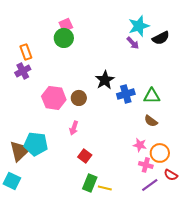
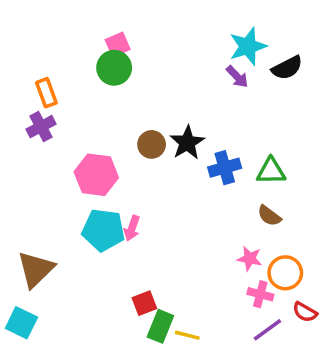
brown circle: (79, 98) -> (152, 144), moved
cyan pentagon: (36, 144) -> (103, 230), moved
red square: (85, 156) -> (144, 303), moved, turned 32

